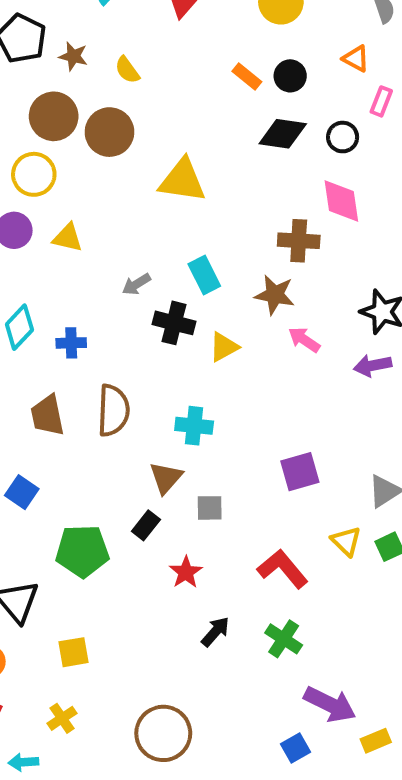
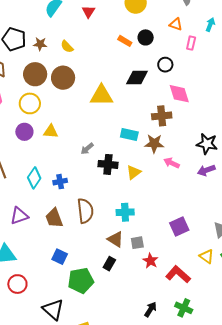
black diamond: (283, 134) -> (137, 77), moved
black circle: (343, 137) -> (165, 65), moved
cyan rectangle: (204, 275) -> (129, 135), moved, turned -42
brown triangle: (166, 478) -> (115, 239), turned -30
blue square: (22, 492) -> (60, 257), moved
gray square: (210, 508) -> (137, 243), moved
red star: (186, 572) -> (150, 261), moved

